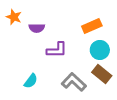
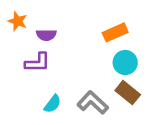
purple L-shape: (57, 50) -> (38, 62), moved
cyan semicircle: (31, 81) -> (53, 104), moved

